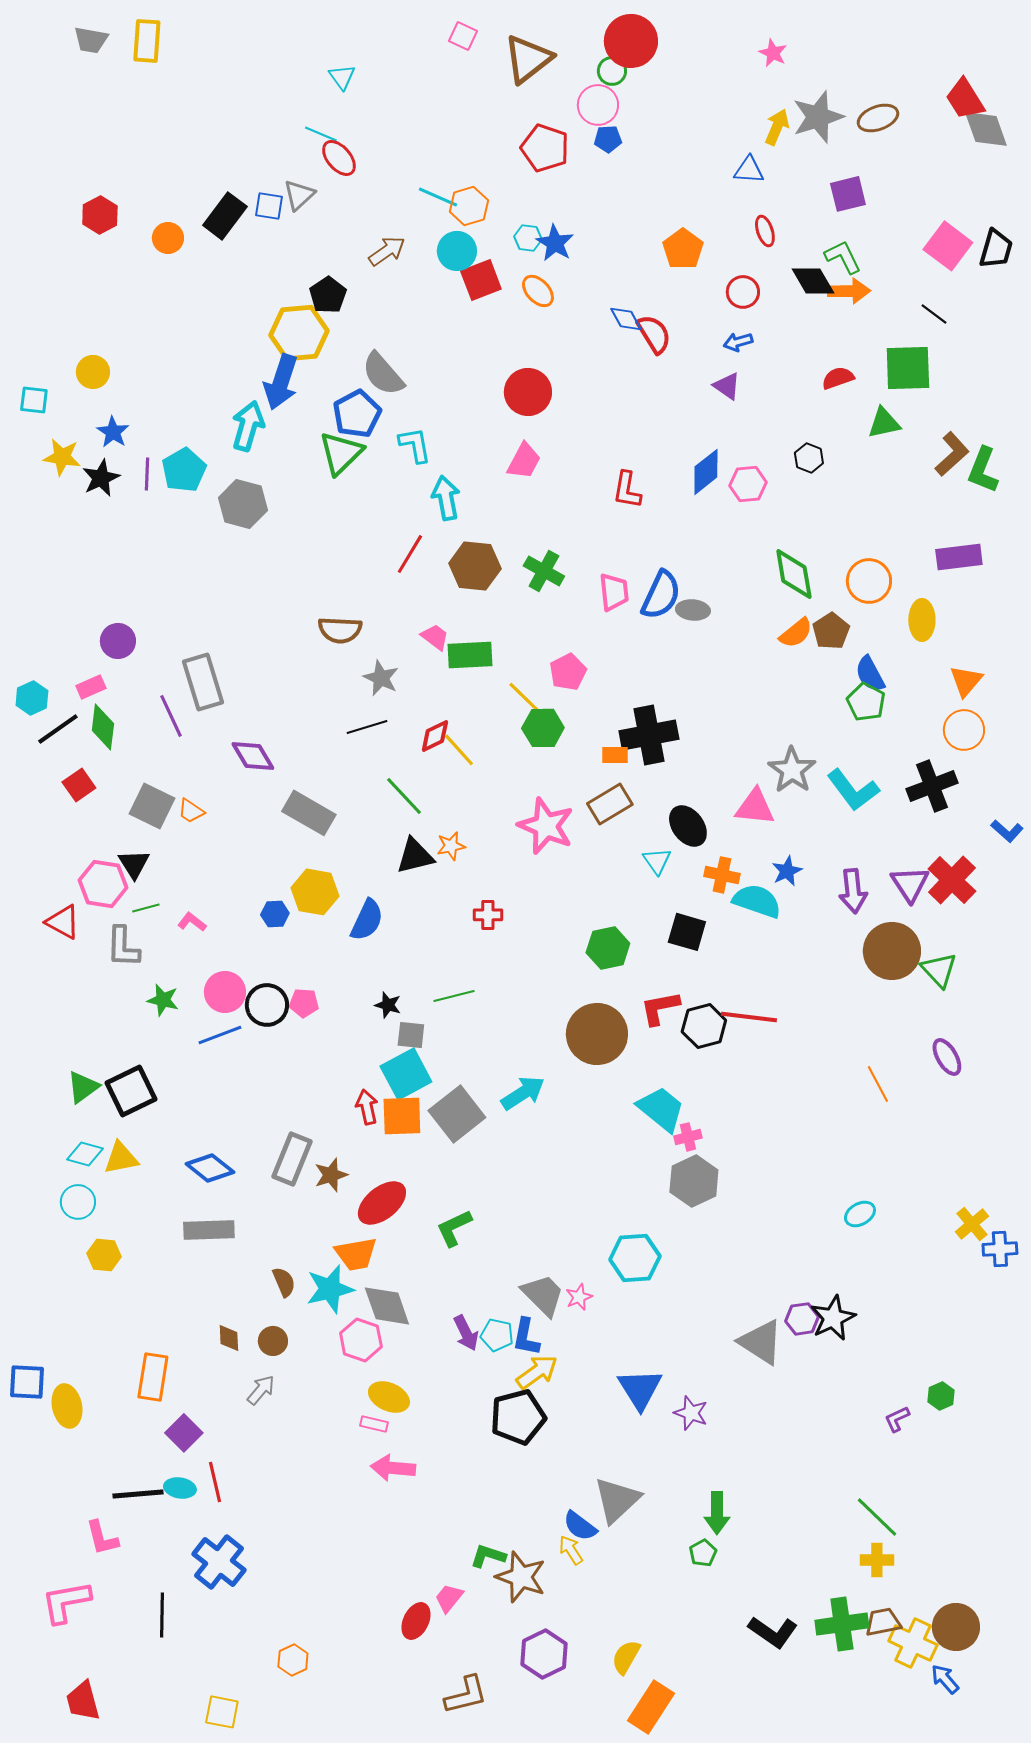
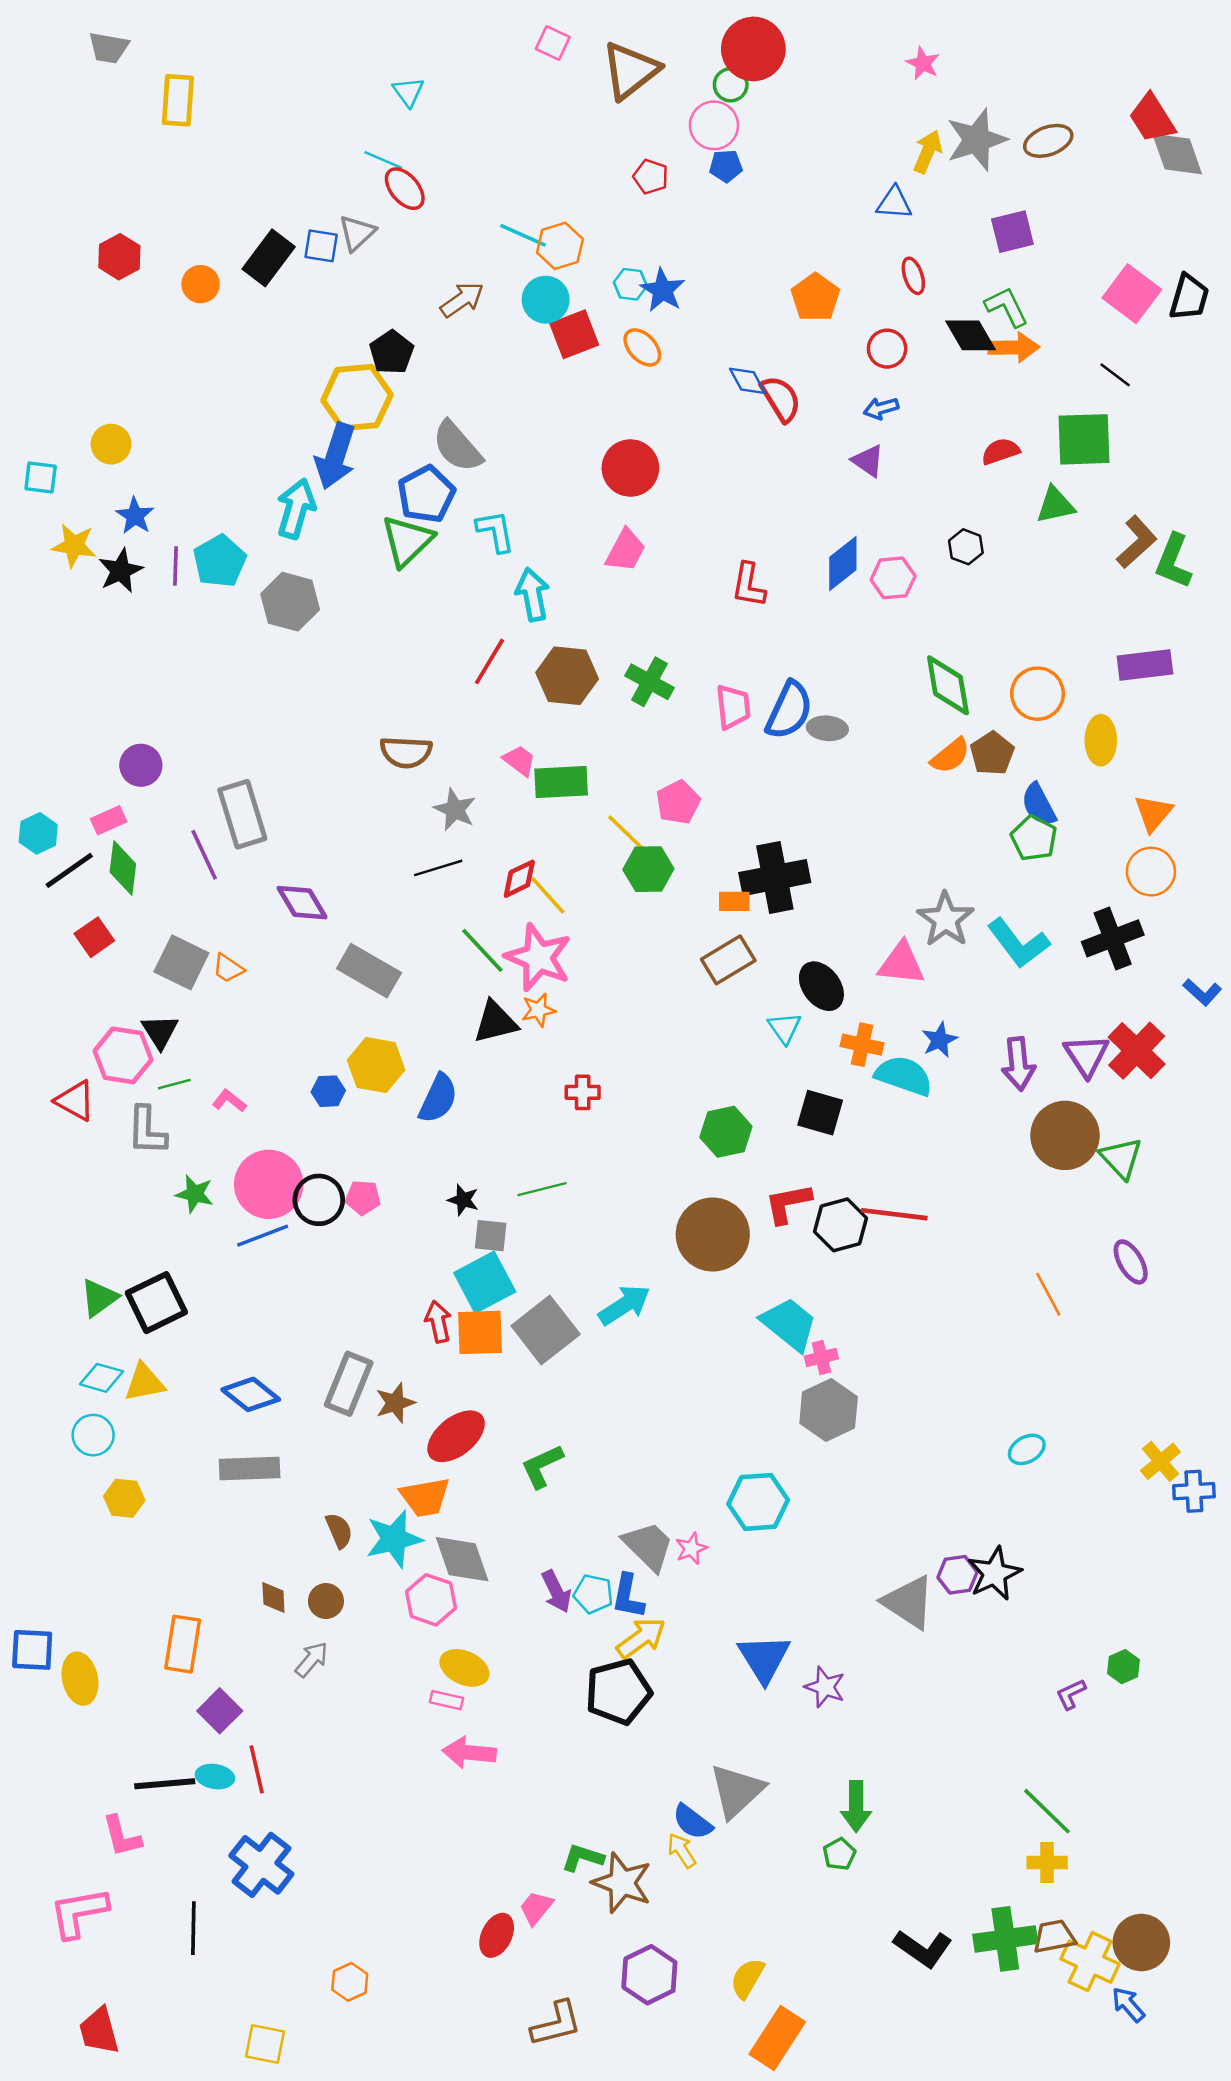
yellow rectangle: (147, 41) -> (178, 100), moved
red pentagon: (545, 148) -> (651, 177), size x0.6
pink star: (546, 826) -> (538, 958), moved
pink circle: (225, 992) -> (269, 1184), size x1.4

